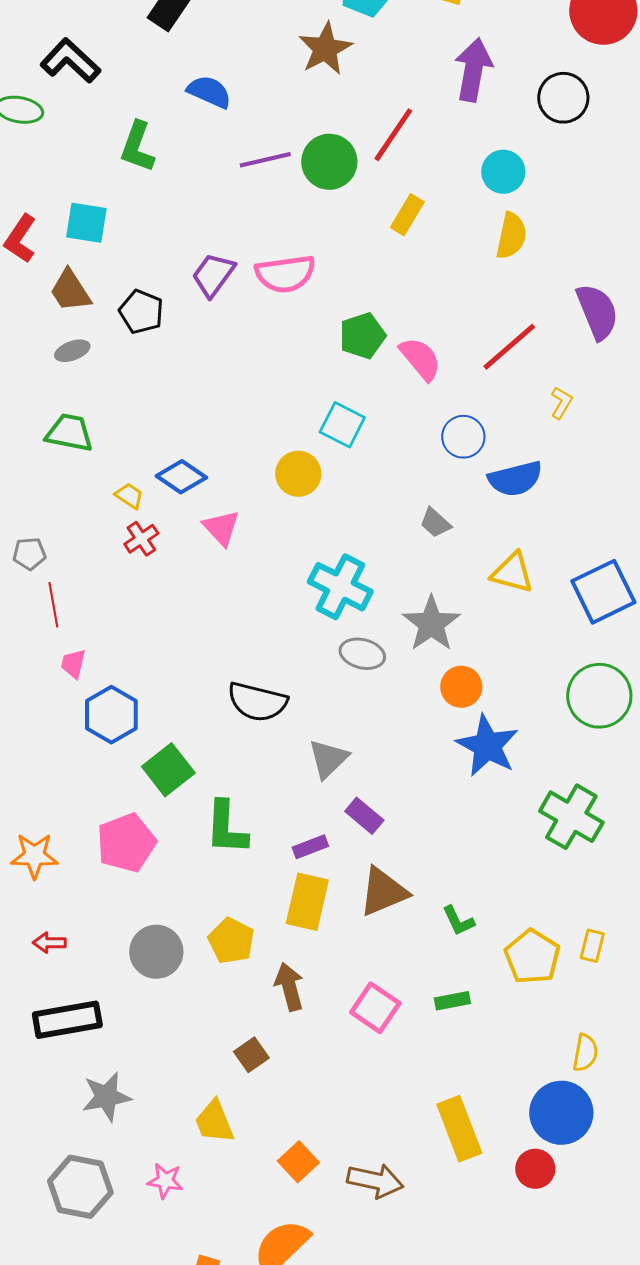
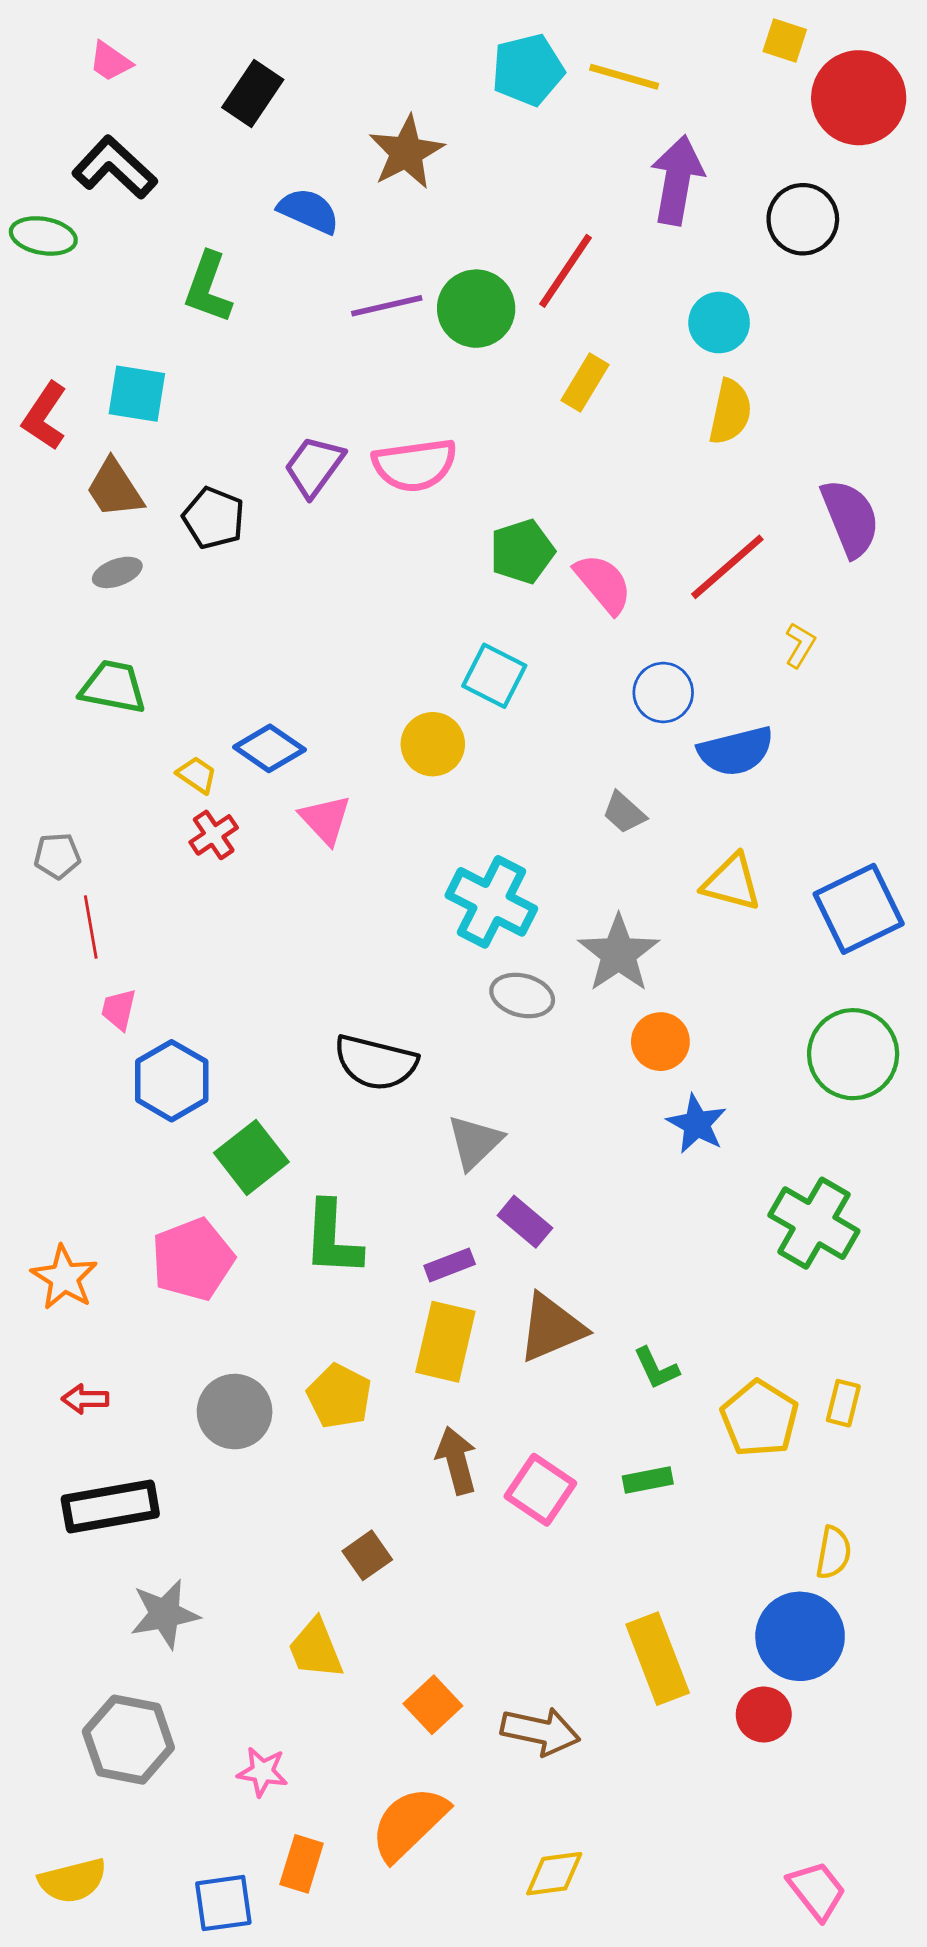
brown star: (325, 49) -> (406, 152), moved
blue star: (487, 746) -> (697, 1124), size x0.7
orange star: (34, 856) -> (64, 1278), turned 30
brown arrow: (289, 987) -> (457, 1460), moved
pink star: (165, 1181) -> (262, 1772), moved

